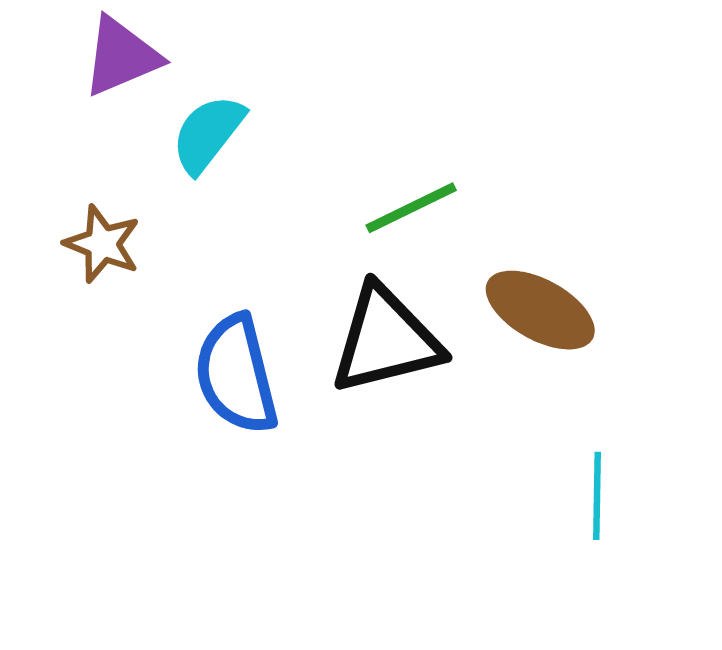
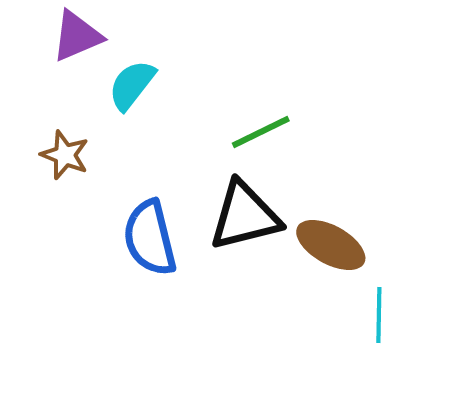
brown ellipse: (540, 310) -> (331, 245), moved

